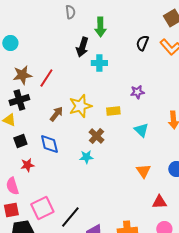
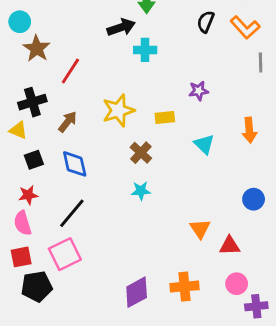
black arrow: (82, 47) -> (121, 27), turned -126
brown star: (22, 75) -> (37, 48), moved, turned -30
brown arrow: (56, 114) -> (68, 122), moved
cyan star: (86, 157) -> (141, 191), moved
red star: (27, 165) -> (28, 195), moved
orange triangle: (143, 171) -> (200, 229), moved
black line: (70, 217) -> (72, 213), moved

